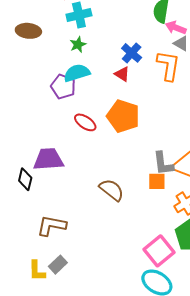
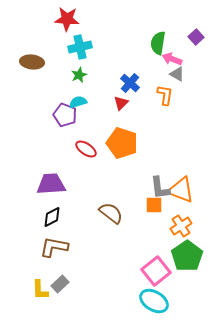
orange L-shape: (168, 66) -> (165, 95), size x0.7
cyan semicircle: (77, 73) -> (78, 102), size x0.7
red triangle: (122, 74) -> (121, 103), turned 42
black diamond: (25, 179) -> (52, 217), moved, turned 50

